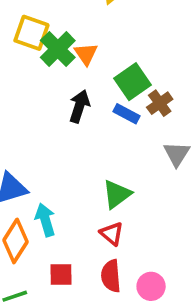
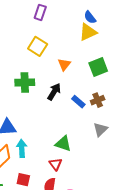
green cross: (58, 49) -> (25, 82), moved, turned 30
green square: (133, 82) -> (98, 67), moved
green triangle: (117, 194) -> (63, 144), turned 42

